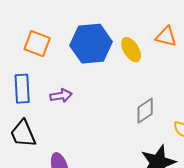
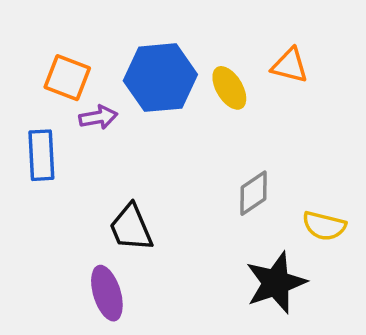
purple arrow: (61, 96) -> (98, 117), moved
black trapezoid: (23, 134) -> (131, 228), moved

